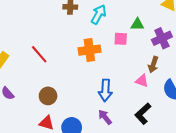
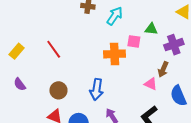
orange cross: (89, 50) -> (115, 54), moved
blue arrow: (105, 90) -> (97, 89), moved

